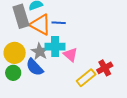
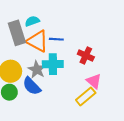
pink triangle: (71, 55) -> (94, 81), moved
red cross: (105, 68) -> (86, 56), moved, turned -35

